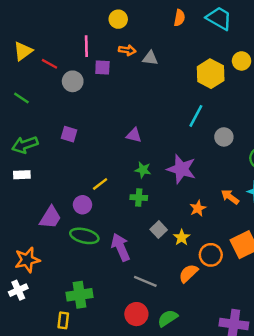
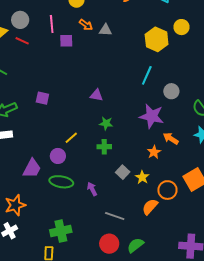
orange arrow: (127, 50) -> (86, 25), turned 32
gray circle: (73, 81) -> (20, 20), moved
purple star: (181, 169) -> (152, 116), moved
orange arrow: (230, 197) -> (171, 138), moved
purple arrow: (121, 247) -> (92, 189), size x0.6

